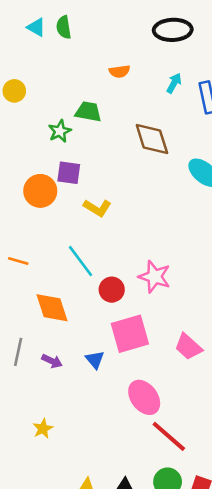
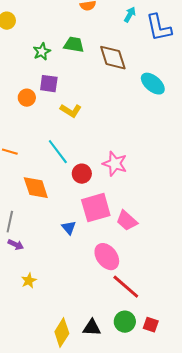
green trapezoid: (88, 112) -> (74, 45), moved
orange circle: (40, 191) -> (27, 98), size x0.7
pink trapezoid: (188, 347) -> (127, 221), moved
purple arrow: (52, 361) -> (16, 245), moved

